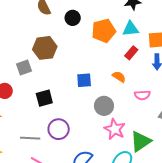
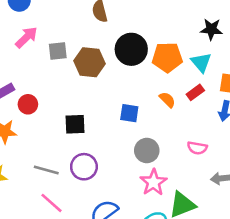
black circle: (73, 18) -> (131, 49), moved, size x1.6
cyan triangle: (131, 29) -> (201, 62), turned 42
gray square: (24, 67) -> (58, 51), moved
orange semicircle: (119, 77) -> (167, 100), moved

